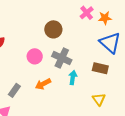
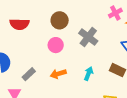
brown circle: (53, 29) -> (60, 20), moved
gray cross: (62, 58) -> (88, 37), moved

